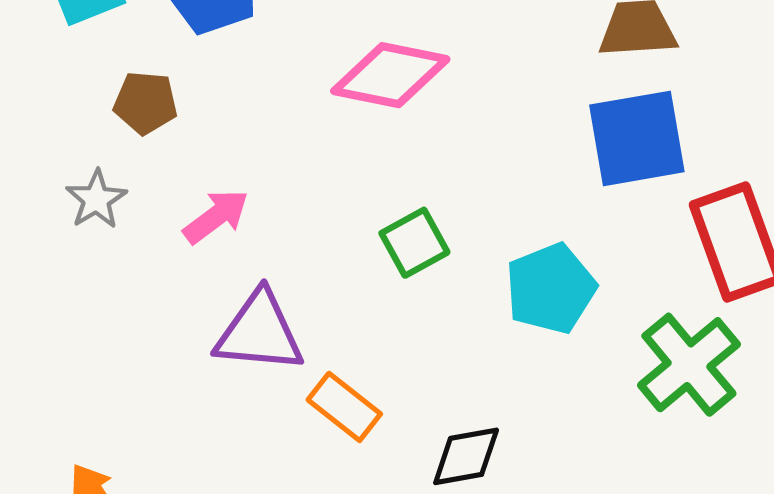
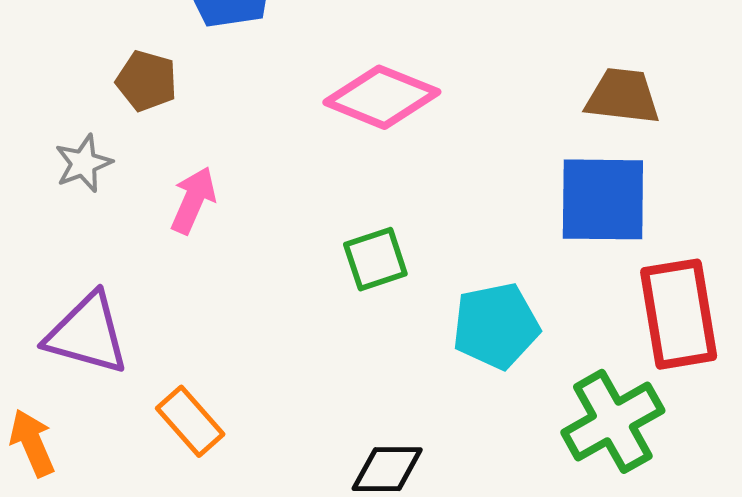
pink arrow: (216, 216) -> (193, 200), turned -40
purple triangle: (259, 332) -> (87, 334), moved
orange rectangle: (344, 407) -> (190, 421), moved

